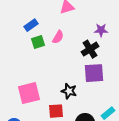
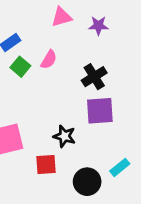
purple star: (101, 30) -> (98, 26), moved
green square: (38, 42) -> (20, 67), turned -32

